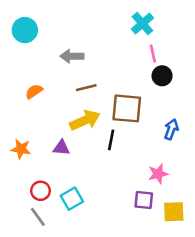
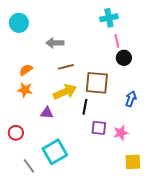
cyan cross: (142, 24) -> (109, 18), turned 30
orange star: (21, 149) -> (25, 90), moved
red circle: (41, 191) -> (16, 133), moved
cyan square: (72, 199) -> (55, 152), size x1.4
purple square: (144, 200) -> (99, 128), moved

